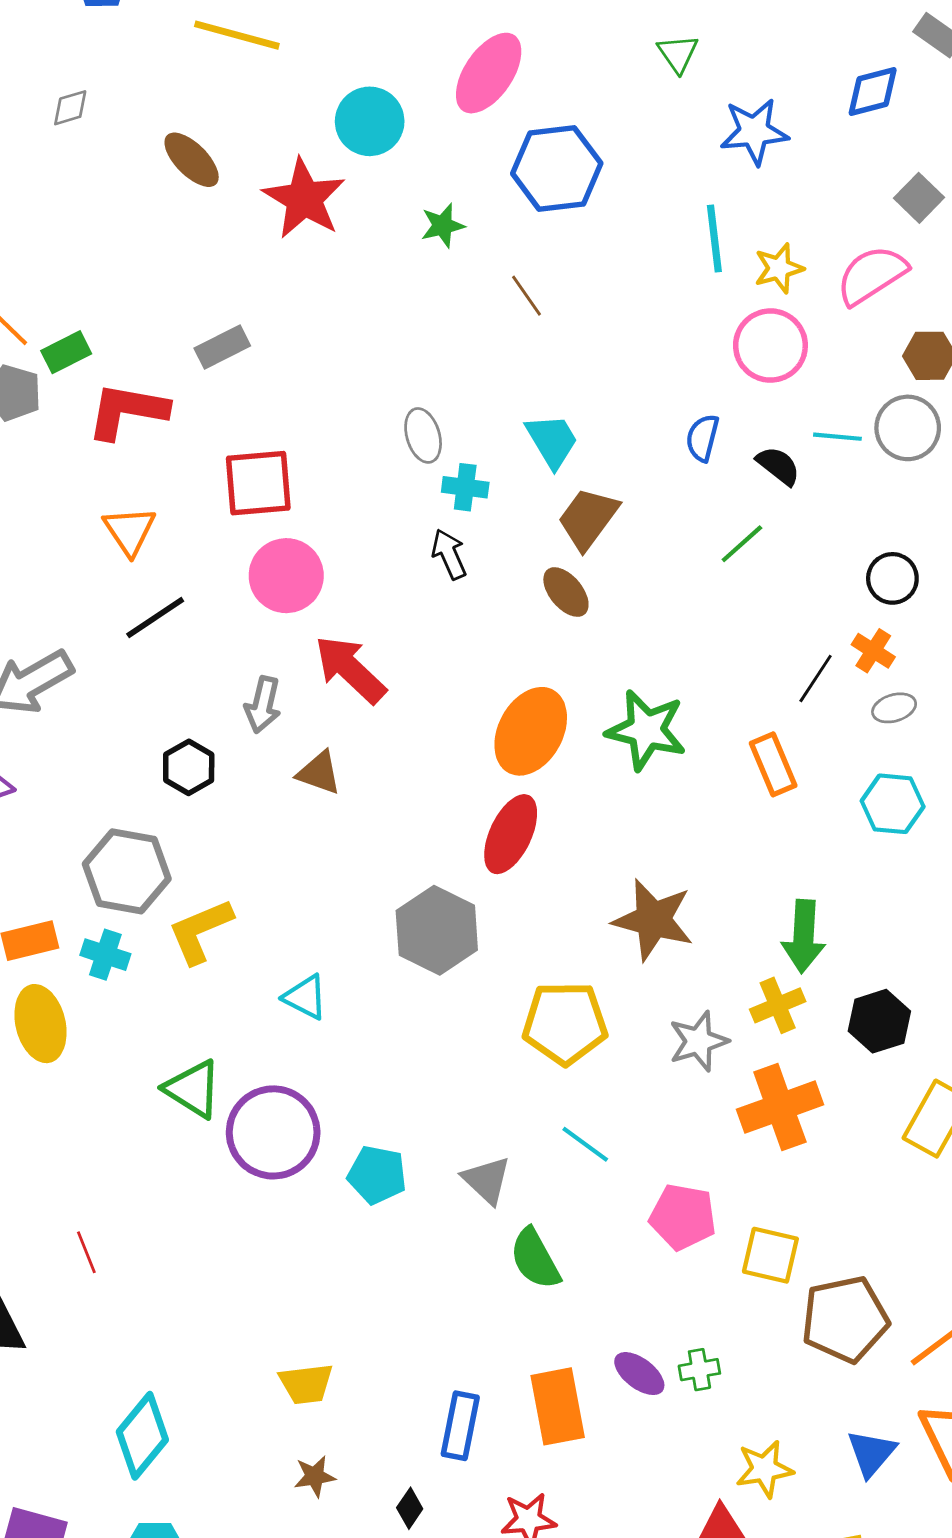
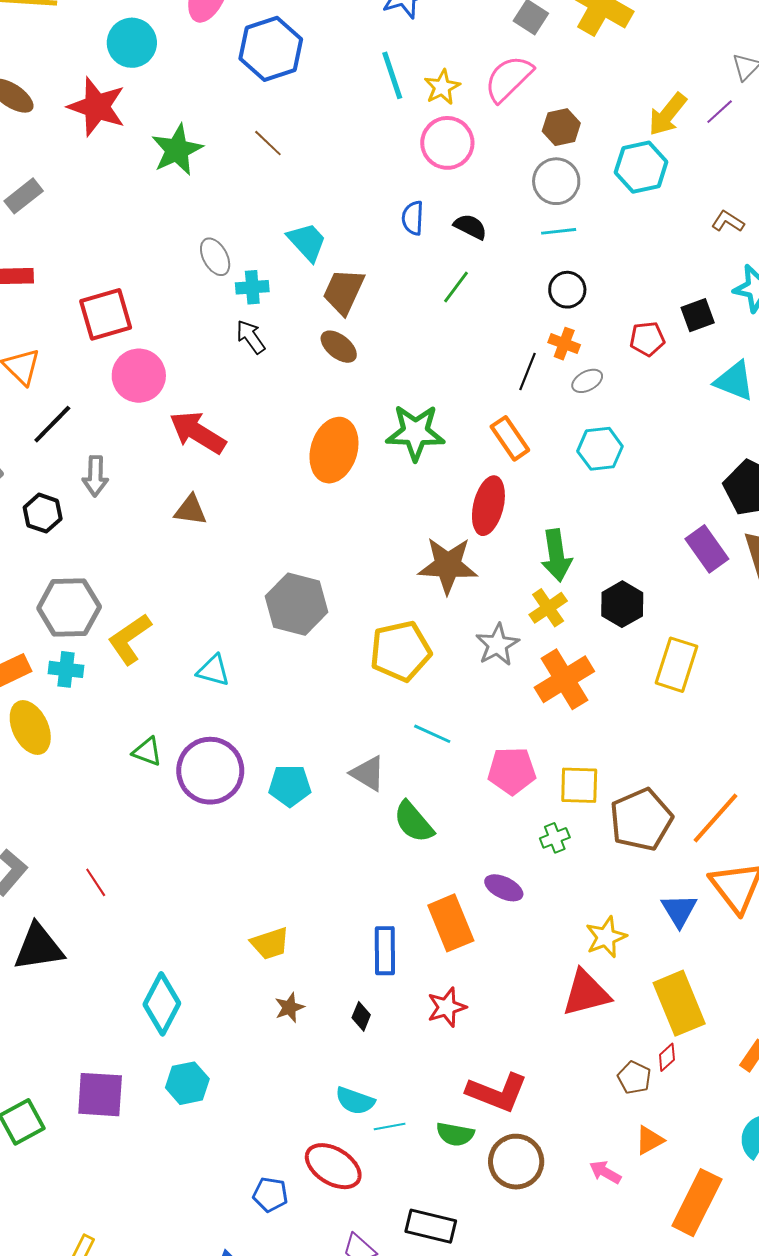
green star: (443, 225) -> (177, 150), moved, size x1.6
gray rectangle: (222, 347) -> (24, 196), moved
cyan line: (837, 437) -> (559, 231), moved
gray arrow: (263, 705) -> (95, 476), moved
black hexagon: (189, 767) -> (43, 513), moved
red ellipse: (511, 834) -> (488, 506), moved
green triangle: (193, 1089) -> (147, 752), size x0.7
green cross: (699, 1370) -> (555, 838), moved

